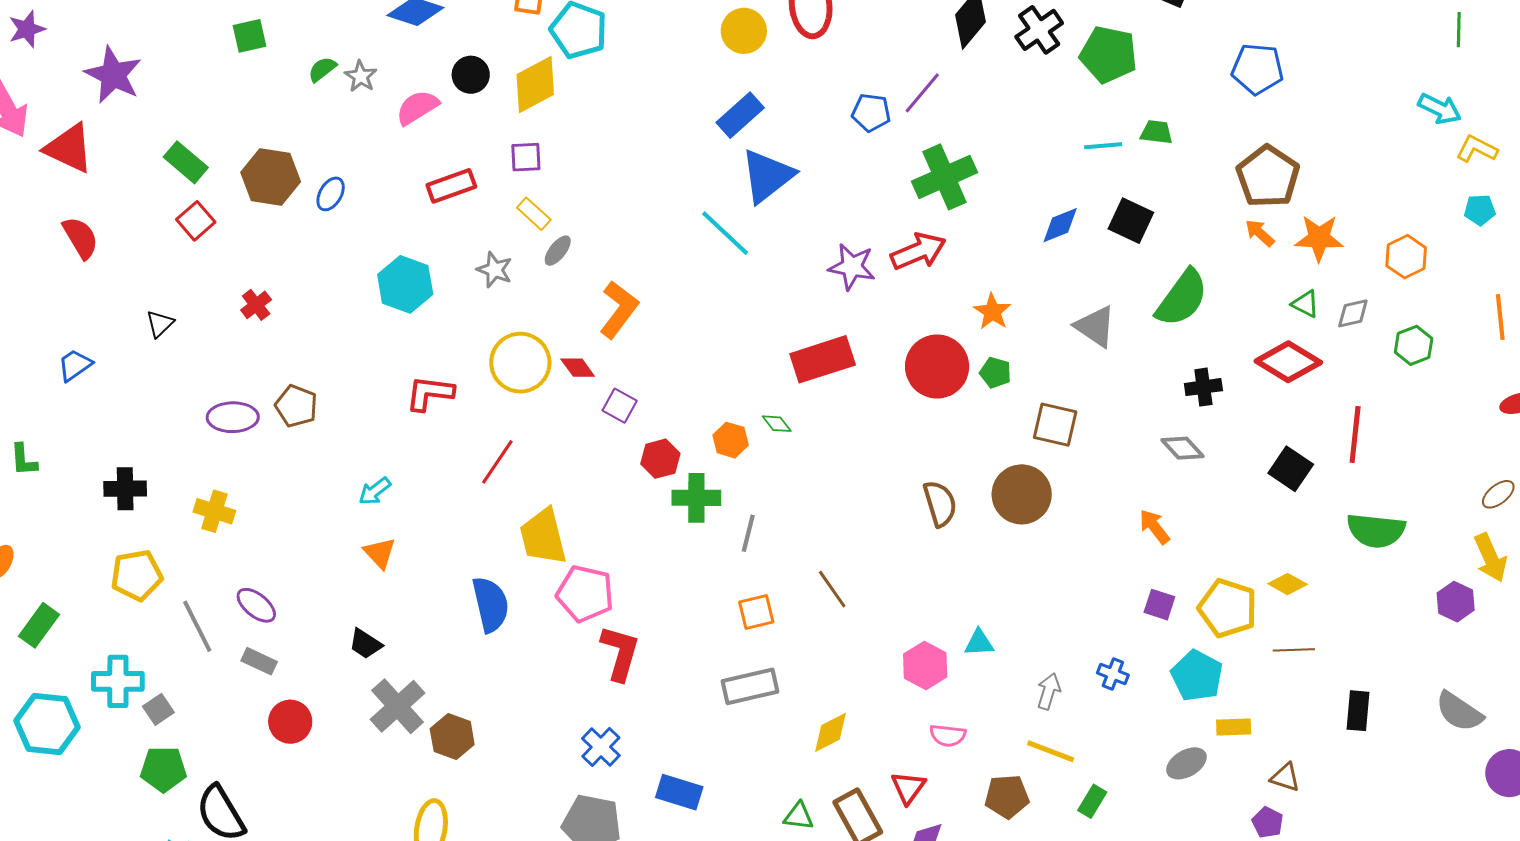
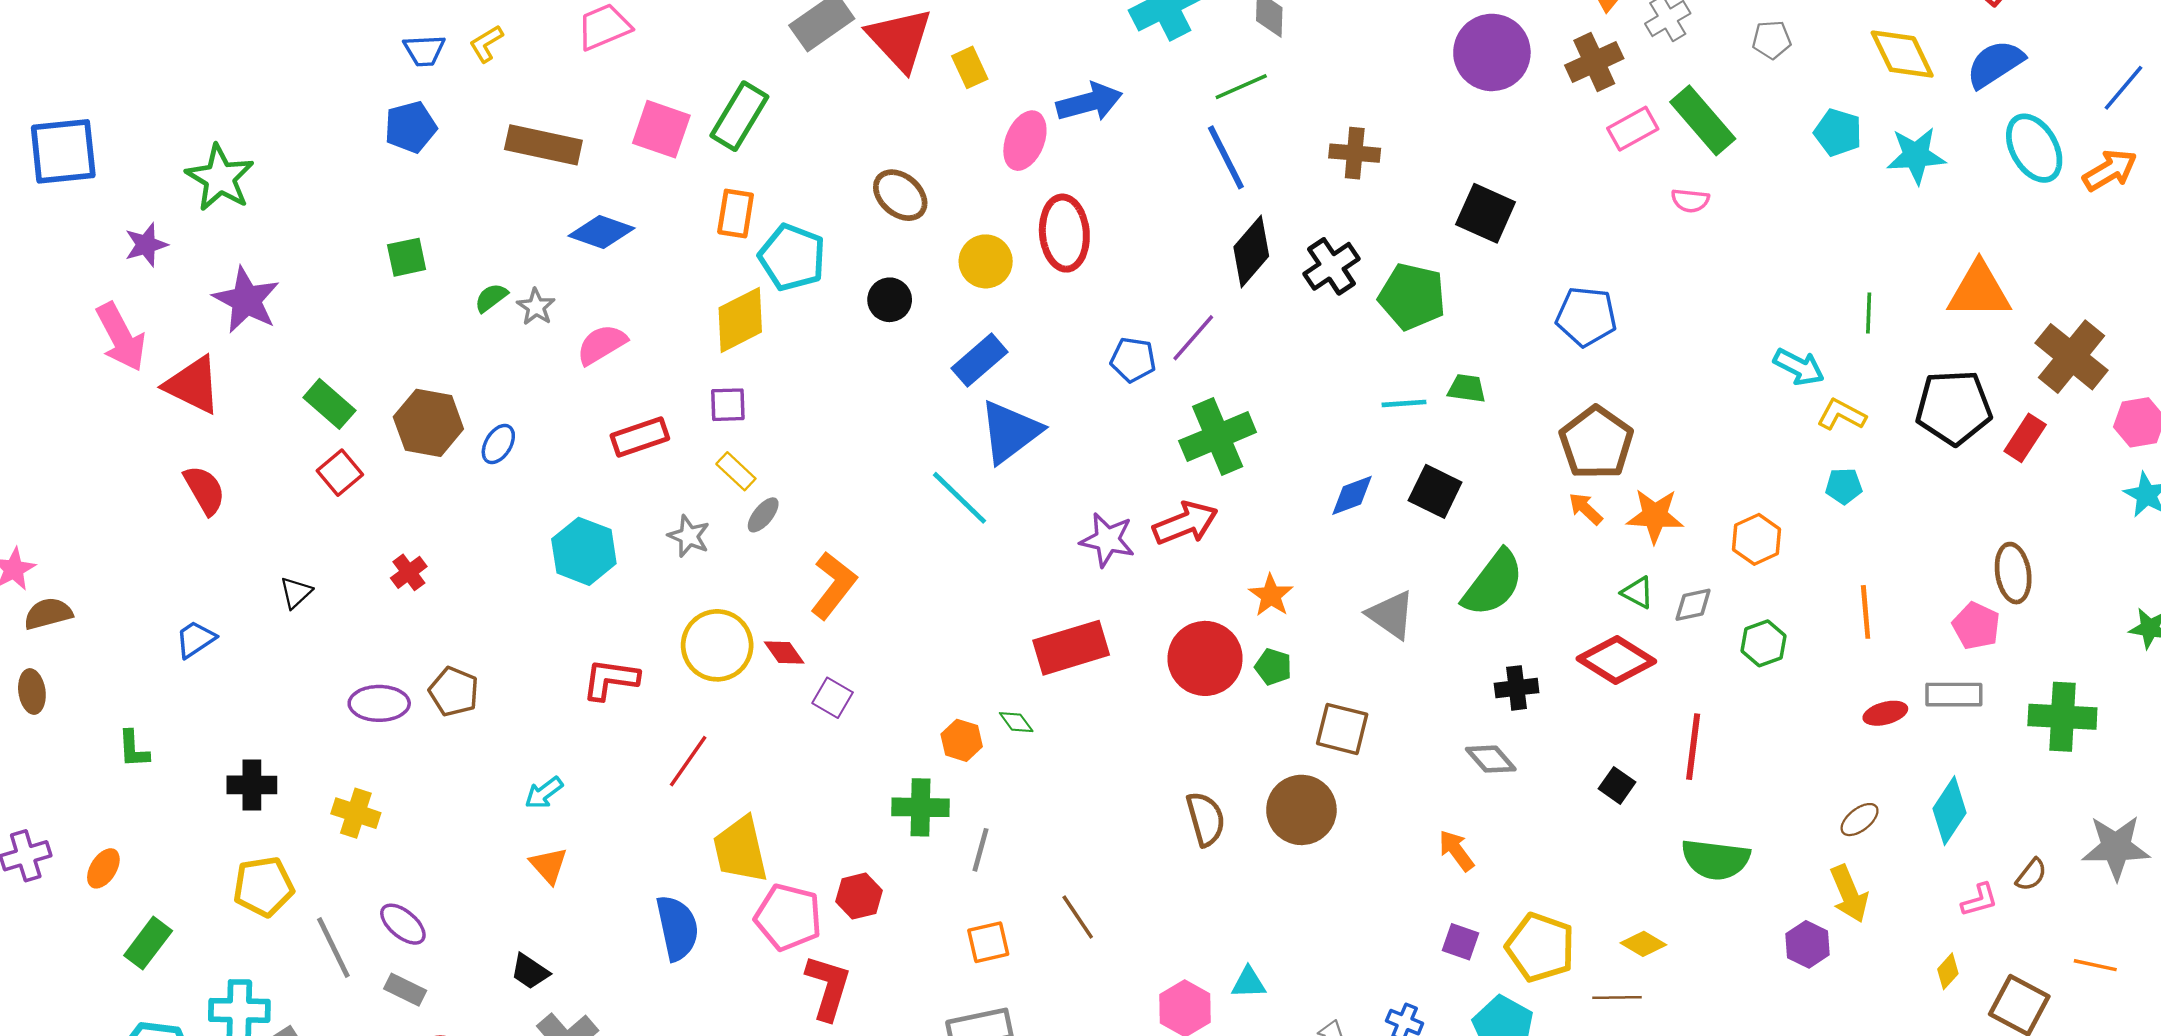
green line: (1459, 30) -> (1869, 313), moved
black circle: (471, 75) -> (890, 300), moved
red hexagon: (660, 459) -> (859, 896), moved
black square: (1291, 469) -> (1617, 785), size x0.7
yellow diamond: (1288, 584) -> (1643, 944), moved

